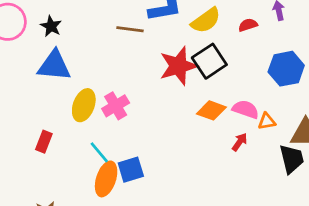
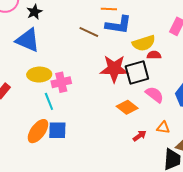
red semicircle: (248, 25) -> (154, 55), moved
yellow ellipse: (84, 105) -> (39, 75), turned 50
pink semicircle: (246, 109) -> (154, 95), moved
cyan line: (99, 152) -> (49, 101), moved

